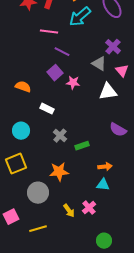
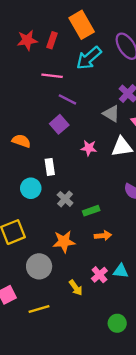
pink star: (73, 83) -> (89, 148), moved
white rectangle: (47, 109) -> (50, 167), turned 56
cyan circle: (21, 131) -> (31, 188), moved
orange arrow: (105, 167) -> (103, 236), moved
cyan triangle: (103, 185) -> (121, 271), moved
pink cross: (89, 208) -> (99, 275), moved

